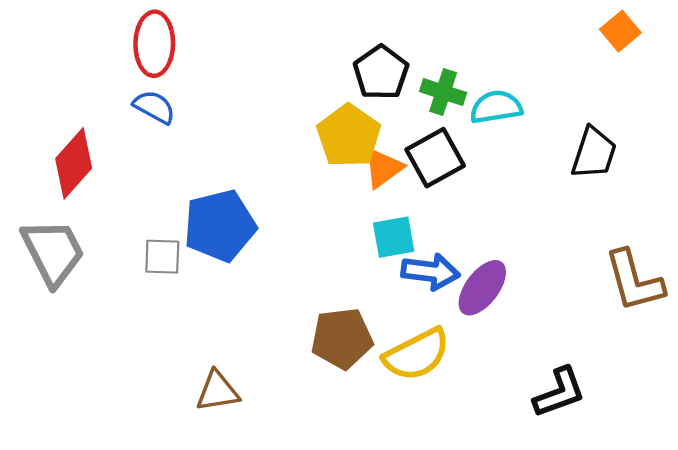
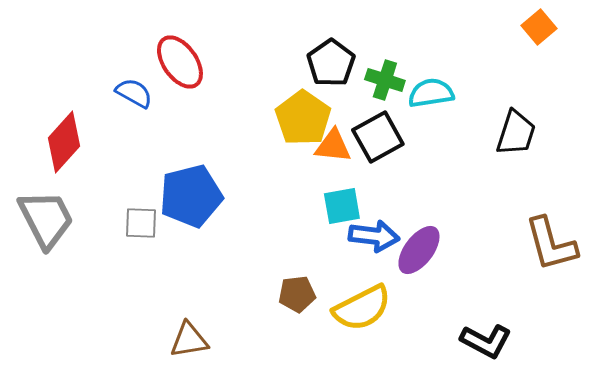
red ellipse: (154, 44) -> (180, 62), moved, turned -36
orange triangle: (383, 168) -> (333, 146), turned 42
brown pentagon: (342, 338) -> (297, 294), size x0.7
black L-shape: (559, 392) -> (486, 341), turned 48

